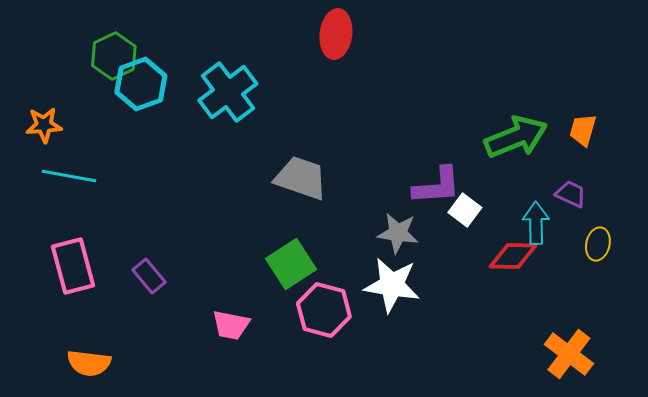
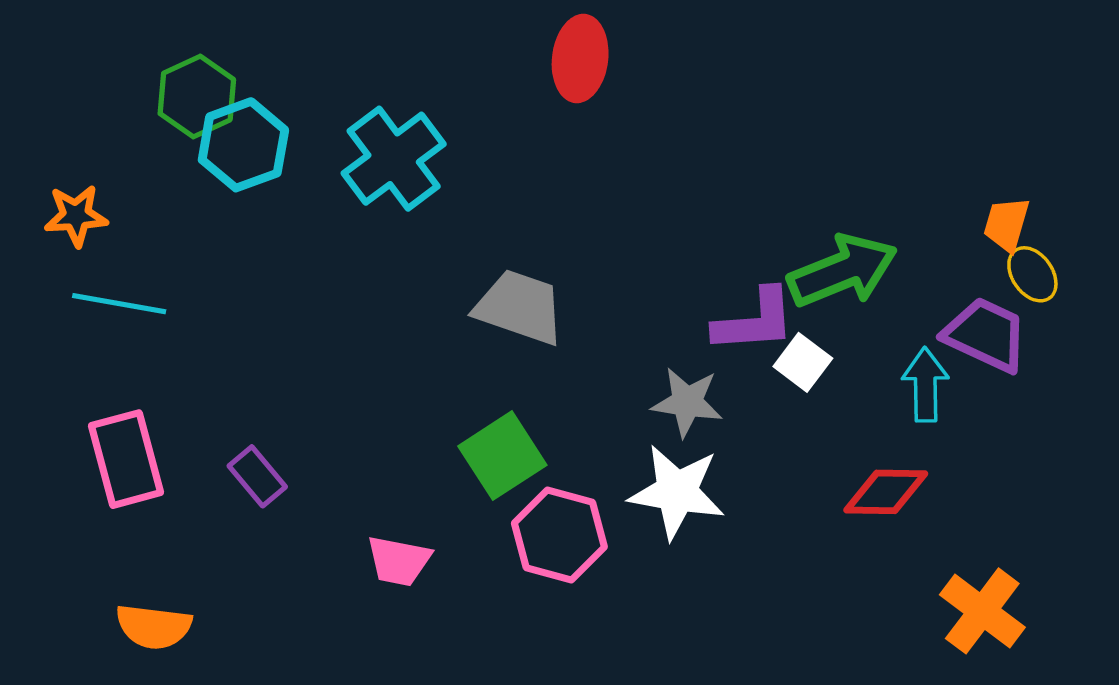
green arrow: (516, 137) -> (842, 271), moved
purple trapezoid: (571, 194) -> (986, 335), size x1.6
yellow ellipse: (598, 244) -> (1032, 274), moved, turned -48
red diamond: (513, 256) -> (886, 492), moved

